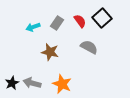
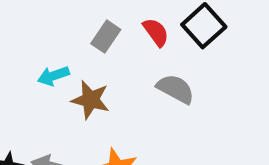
cyan arrow: (33, 27) -> (53, 76), moved

